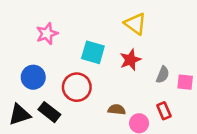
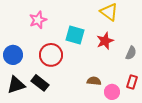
blue circle: (33, 77) -> (13, 55), moved
red circle: (77, 87) -> (51, 55), moved
red rectangle: (164, 111) -> (132, 82), turned 40

